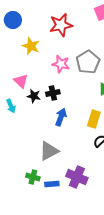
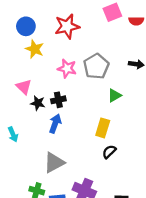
blue circle: (13, 20) -> (26, 26), moved
cyan arrow: (11, 106) -> (13, 134), moved
blue arrow: (61, 117) -> (55, 124), moved

